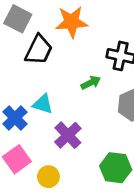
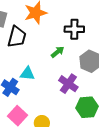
purple cross: (68, 135) -> (68, 84), moved

